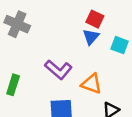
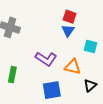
cyan square: (120, 45) -> (90, 46), moved

